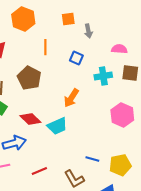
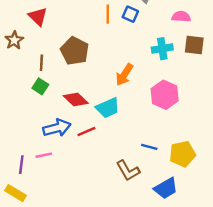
orange line: (45, 47) -> (108, 14), moved
blue square: (76, 58) -> (130, 14), moved
pink hexagon: (122, 115) -> (165, 95), moved
red line: (39, 171) -> (86, 131), moved

